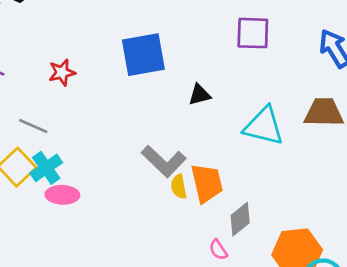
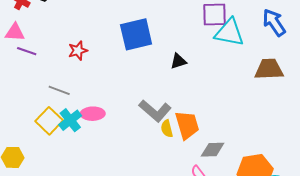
cyan triangle: (264, 126) -> (229, 33), moved
pink ellipse: (62, 195) -> (93, 114), moved
gray diamond: (240, 219) -> (213, 150), turned 40

